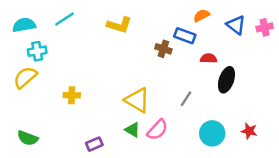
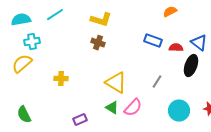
blue triangle: (236, 25) -> (199, 43), moved
blue rectangle: (185, 36) -> (153, 41), moved
brown cross: (163, 49) -> (98, 43), moved
green semicircle: (28, 138) -> (24, 115), turned 42

